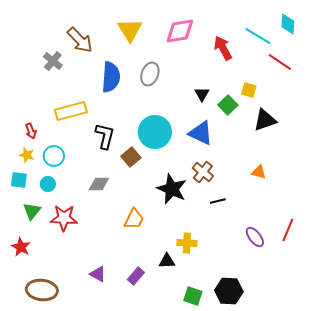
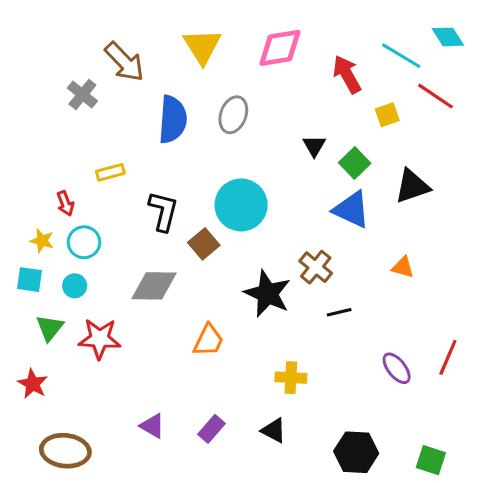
cyan diamond: (288, 24) -> (448, 37), turned -35
yellow square: (249, 90) -> (387, 115), moved, turned -35
yellow rectangle: (71, 111) -> (110, 172), size x0.6
red arrow: (31, 131) -> (65, 203), moved
blue triangle: (201, 133) -> (352, 210), moved
gray diamond: (99, 184) -> (154, 286), size x1.4
black triangle: (167, 261) -> (274, 430), moved, turned 30
green square: (193, 296) -> (431, 460), moved

